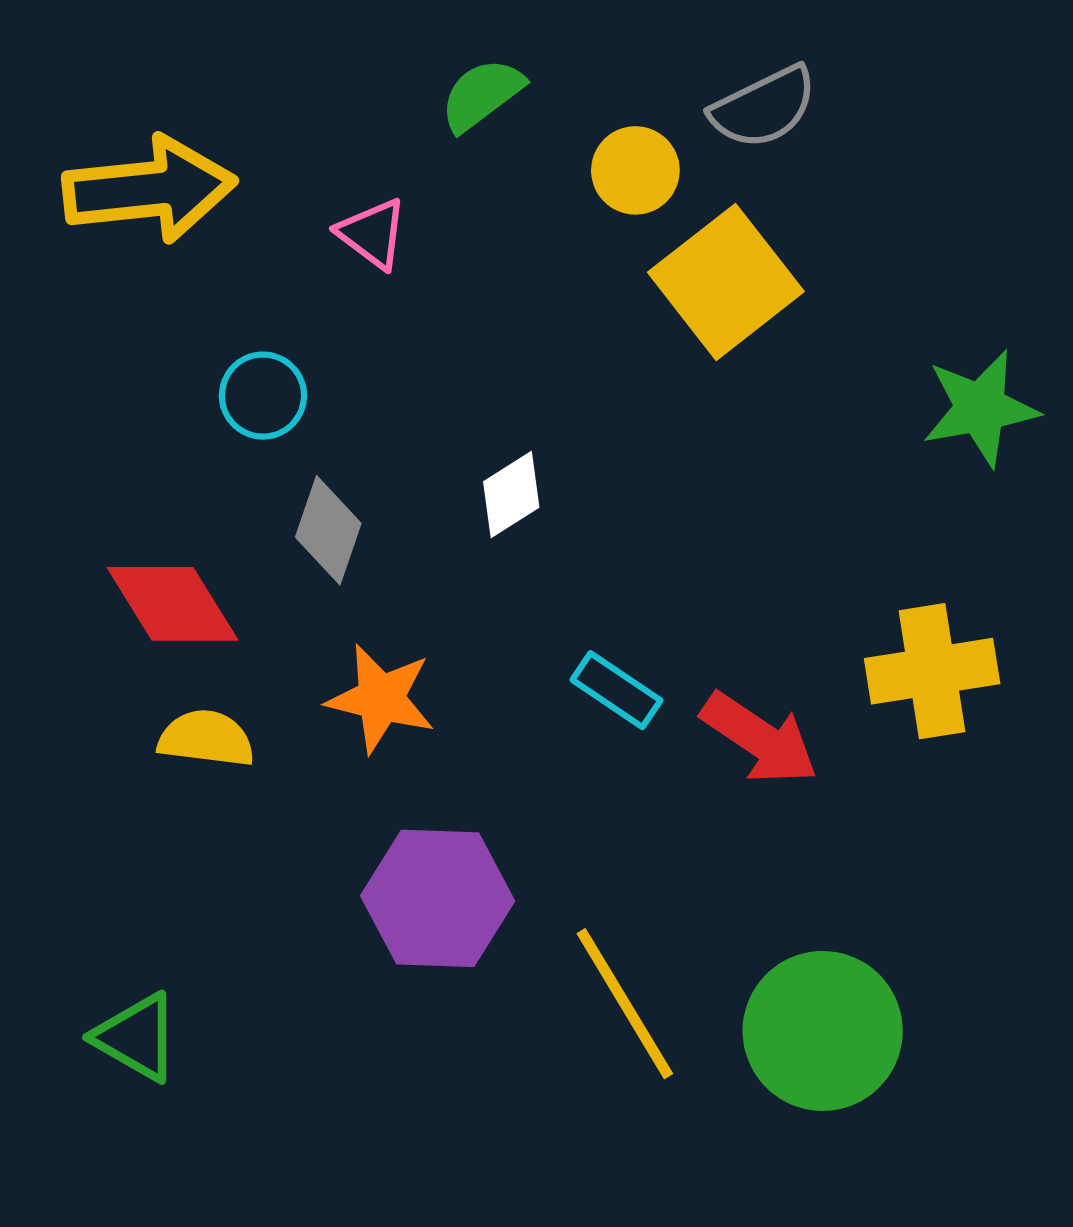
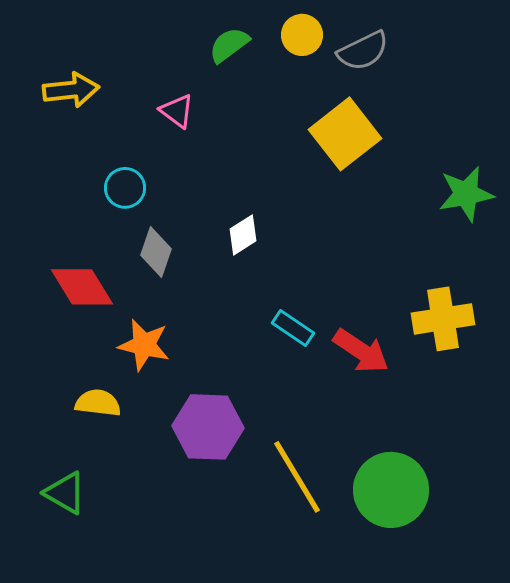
yellow circle: (635, 170) -> (302, 35), moved
yellow arrow: (149, 189) -> (71, 90), size x0.7
orange star: (381, 699) -> (144, 345), moved
yellow semicircle: (206, 738) -> (98, 403), moved

